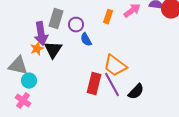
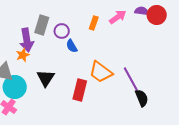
black triangle: (53, 50) -> (46, 78), moved
cyan circle: (29, 81) -> (15, 87), size x1.5
purple line: (112, 85) -> (131, 79), moved
black semicircle: (136, 92) -> (142, 98), moved, turned -66

